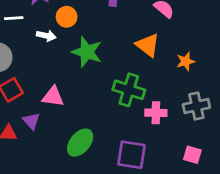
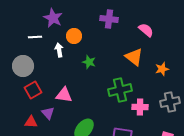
white arrow: (46, 36) -> (59, 50), turned -112
green star: (87, 52) -> (89, 62), size x0.6
green cross: (129, 90) -> (120, 90), turned -30

